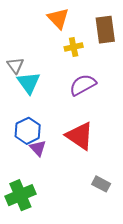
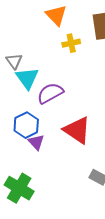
purple semicircle: (83, 85) -> (50, 93), moved
green cross: (20, 195) -> (19, 188), turned -36

